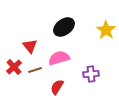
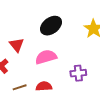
brown line: (35, 70) -> (20, 87), moved
red semicircle: (57, 87) -> (44, 86), turned 56

